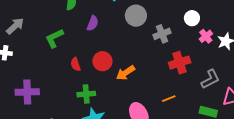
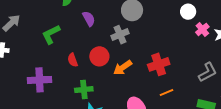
purple semicircle: (93, 23) -> (89, 19), turned -49
gray cross: (162, 34) -> (120, 35), moved
red cross: (180, 63) -> (159, 64), moved
purple cross: (27, 92) -> (40, 80), moved

